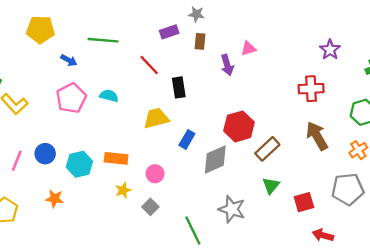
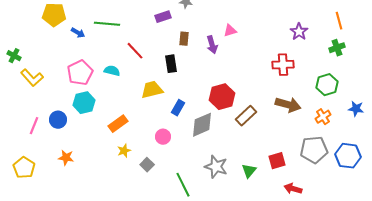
brown rectangle: (200, 41) -> (184, 39), moved
blue arrow: (69, 60) -> (78, 33), moved
red line: (149, 65) -> (135, 51), moved
brown arrow: (317, 136) -> (288, 105), turned 135
orange rectangle: (116, 158) -> (118, 124), turned -42
cyan hexagon: (79, 164) -> (84, 103), moved
pink circle: (155, 174) -> (163, 137), moved
green triangle: (271, 186) -> (249, 171), moved

